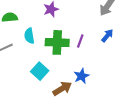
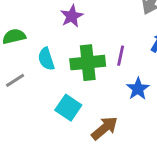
blue star: (81, 76) -> (138, 89), moved

